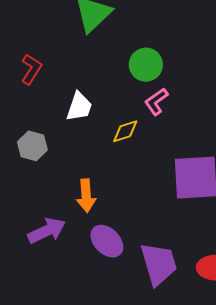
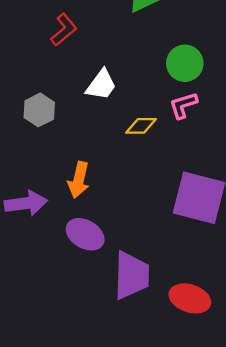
purple ellipse: (107, 241) -> (85, 234), turned -32

